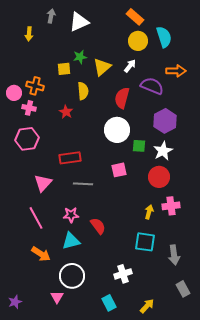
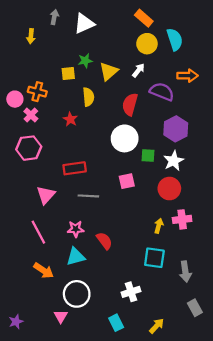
pink cross: (29, 108) -> (31, 115), turned 32

